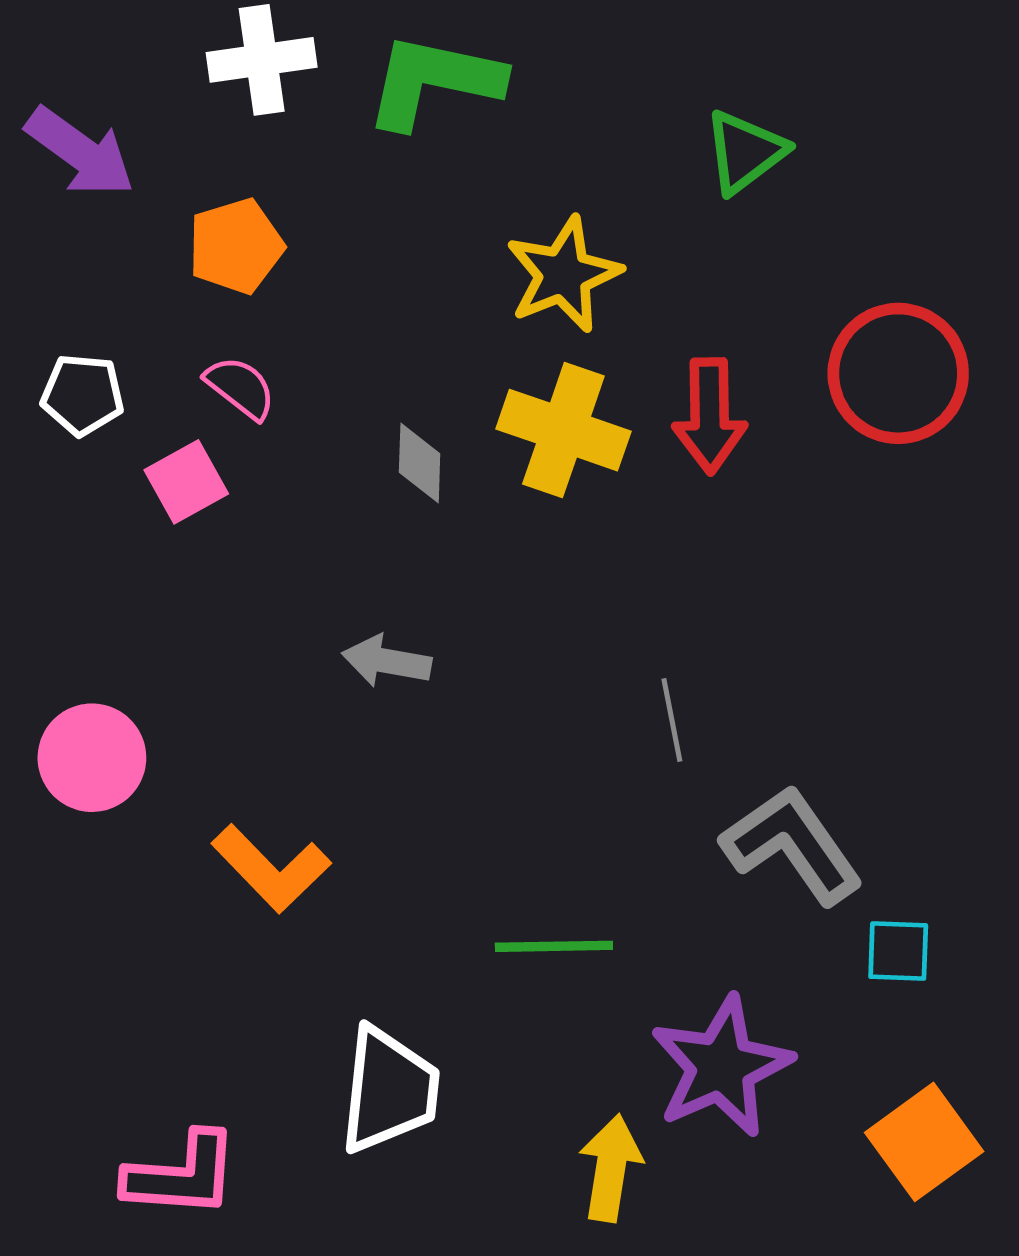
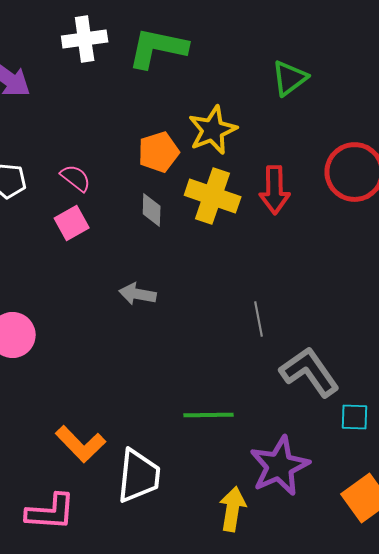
orange pentagon: (236, 246) -> (159, 152), moved
pink square: (186, 482) -> (72, 223), moved
orange L-shape: (271, 869) -> (81, 444), moved

